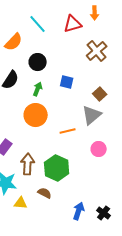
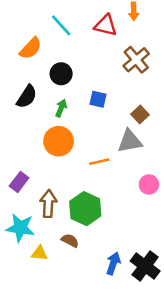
red triangle: (73, 24) -> (106, 25), turned 30
gray triangle: (92, 115) -> (130, 141), turned 30
pink circle: (99, 149) -> (149, 184), moved
black cross: (104, 213) -> (145, 266), size x1.6

